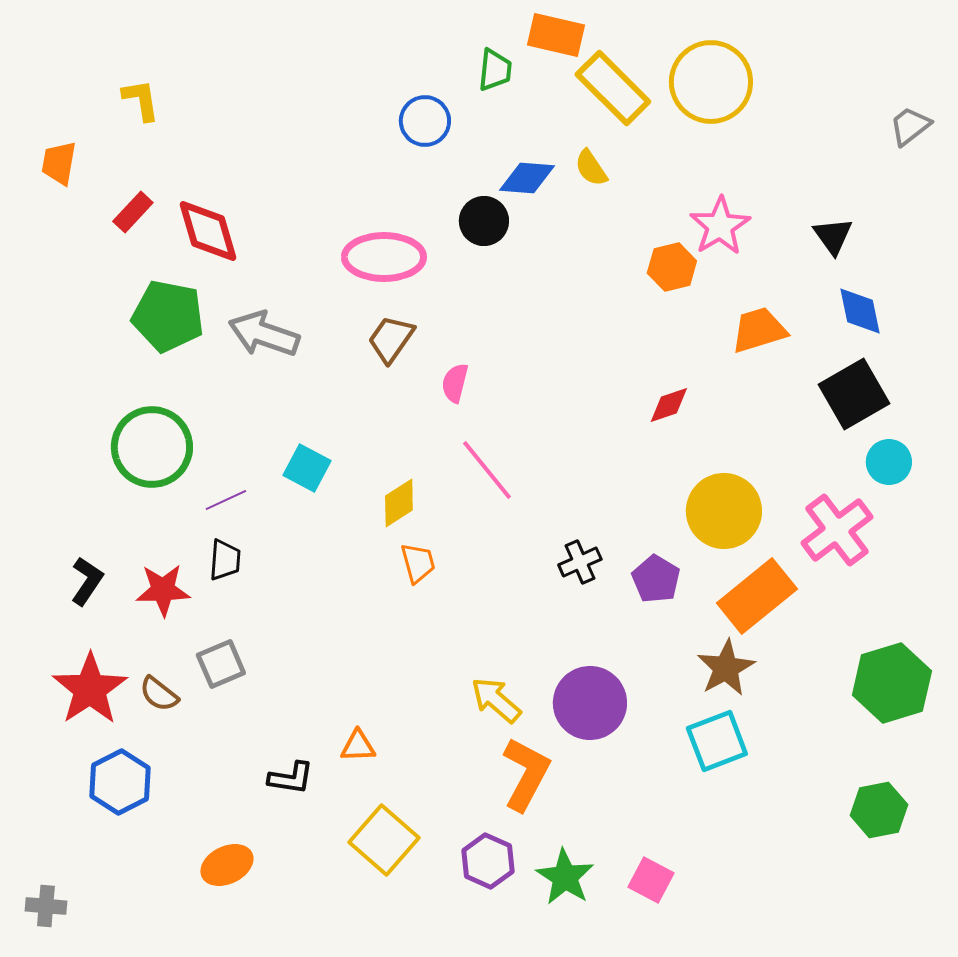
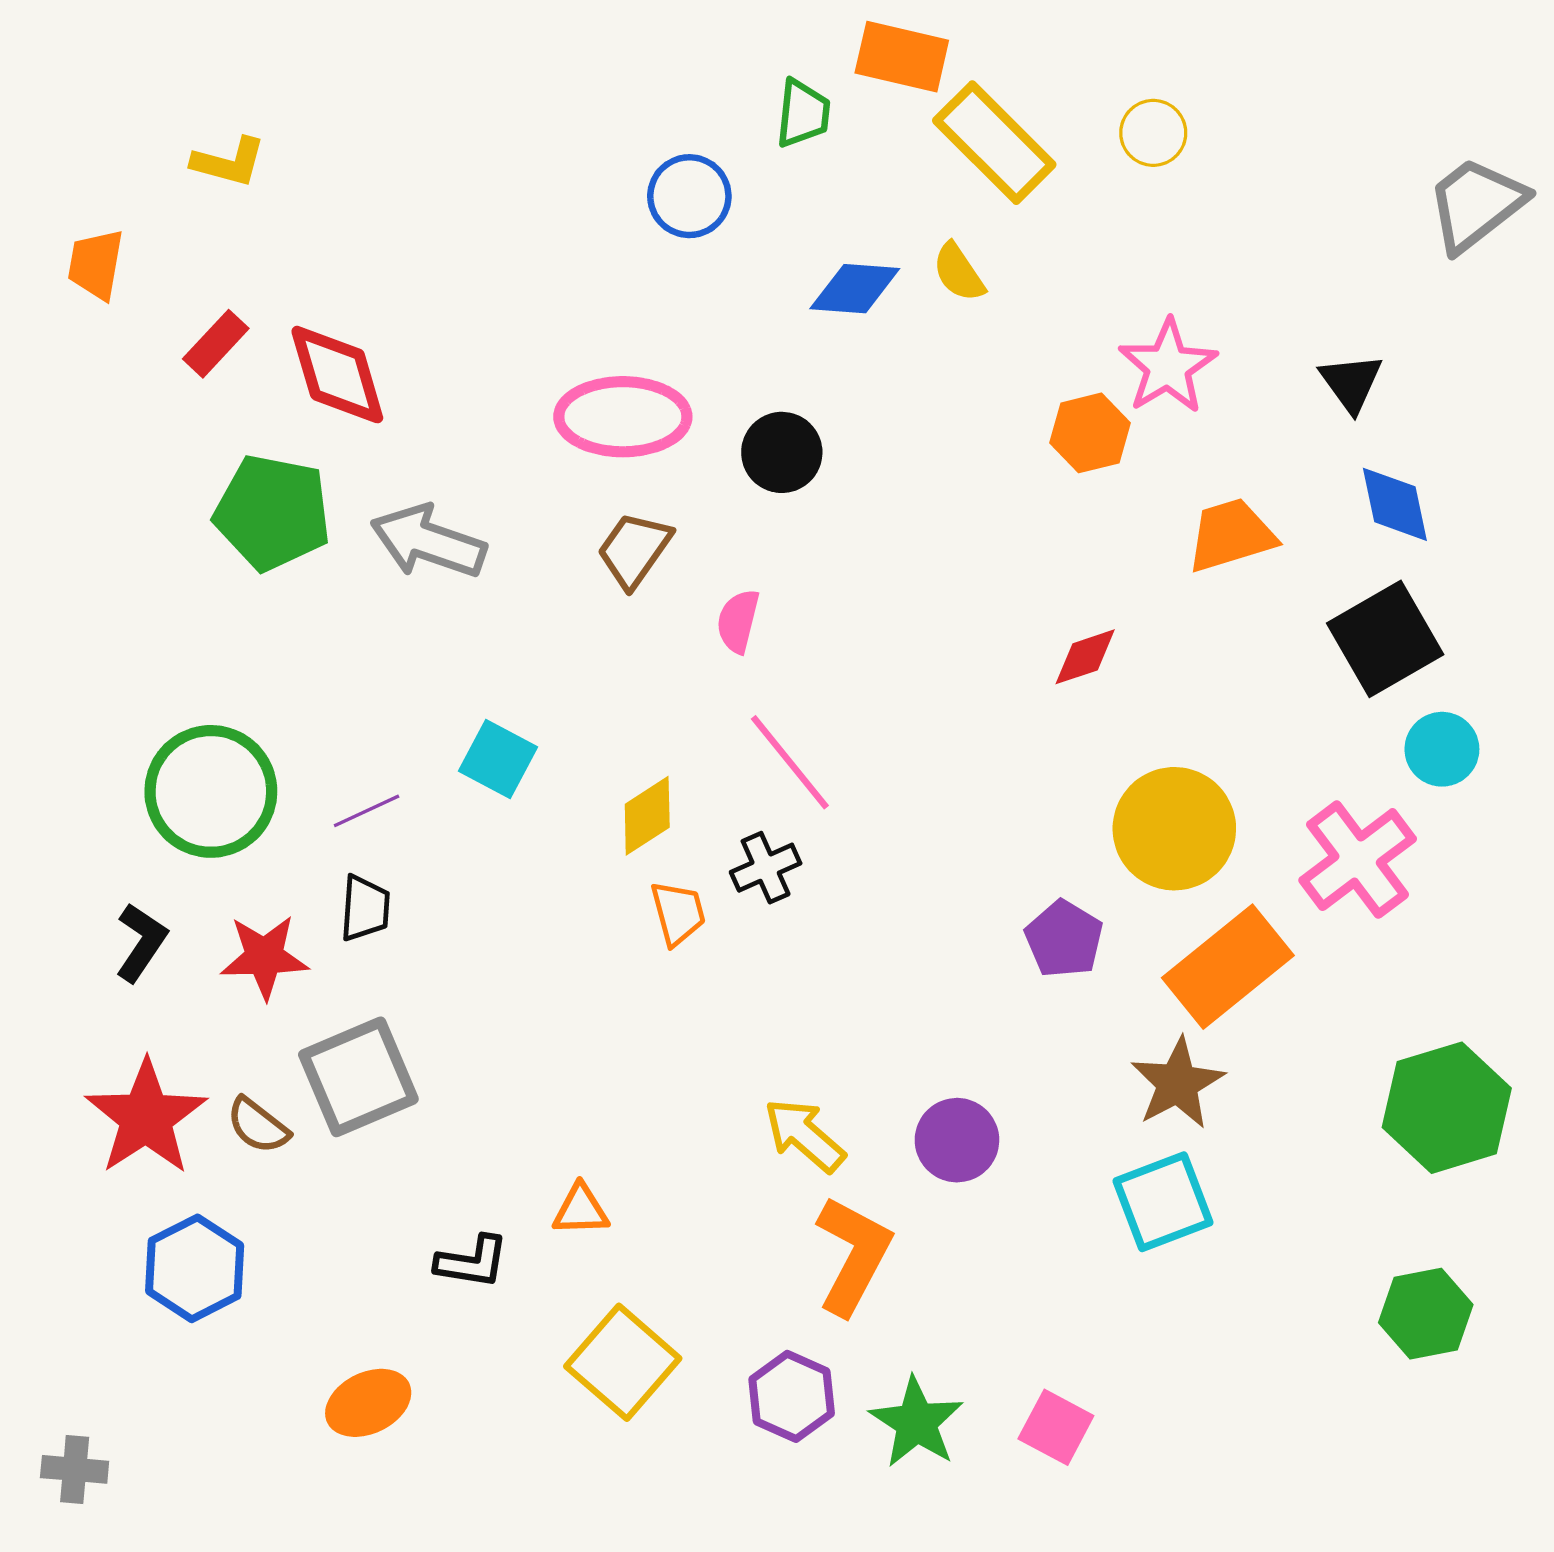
yellow circle: (711, 82) -> (1153, 133), size x0.5
yellow L-shape: (141, 100) -> (229, 162), turned 114
gray trapezoid: (910, 126) -> (1476, 204), size x1.5
black circle: (484, 221) -> (782, 452), moved
green circle: (152, 447) -> (211, 791), moved
black cross: (580, 562) -> (766, 868), moved
gray square: (221, 664) -> (358, 1077), size x1.5
purple circle: (590, 703) -> (957, 1140), size x0.7

